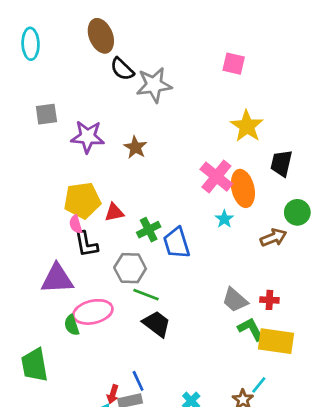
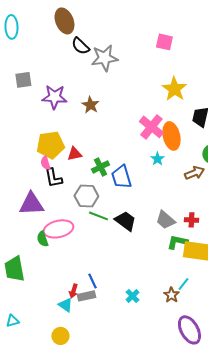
black trapezoid: (157, 324) -> (125, 221), moved
green L-shape: (251, 329) -> (177, 242), turned -50

